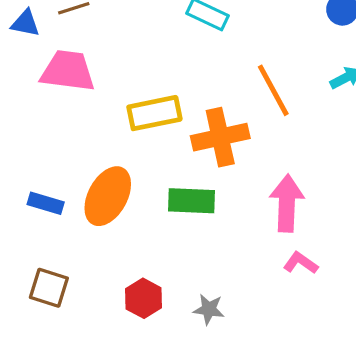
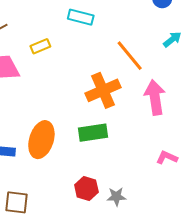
yellow rectangle: (154, 113) -> (40, 46), moved, size x0.6
pink arrow: (287, 203) -> (155, 97), moved
red hexagon: (143, 298) -> (86, 188), moved

